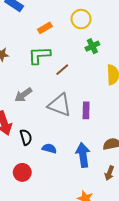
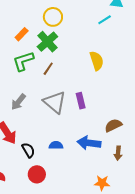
green cross: (92, 46) -> (47, 42), moved, size x1.5
gray triangle: (60, 105) -> (55, 102), turned 35
black semicircle: (26, 137) -> (28, 150), moved
blue arrow: (83, 155) -> (89, 143), turned -60

